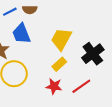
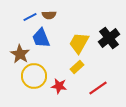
black cross: (93, 54) -> (109, 38), moved
red star: (54, 86) -> (59, 86), moved

